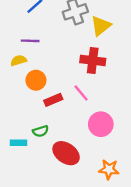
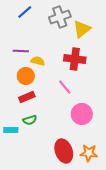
purple line: (30, 41) -> (21, 51), moved
yellow semicircle: (19, 60) -> (38, 61), moved, turned 32
red rectangle: (53, 100) -> (27, 97), moved
red ellipse: (66, 153) -> (64, 151), moved, turned 35

